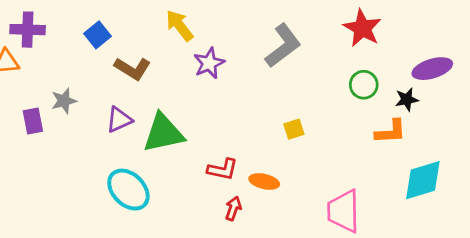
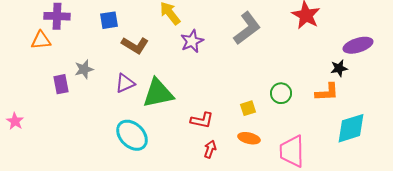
blue square: (98, 35) -> (109, 20), turned 30
green circle: (364, 85) -> (281, 93), moved
yellow square: (294, 129) -> (248, 108), moved
orange ellipse: (264, 181) -> (249, 138), moved

